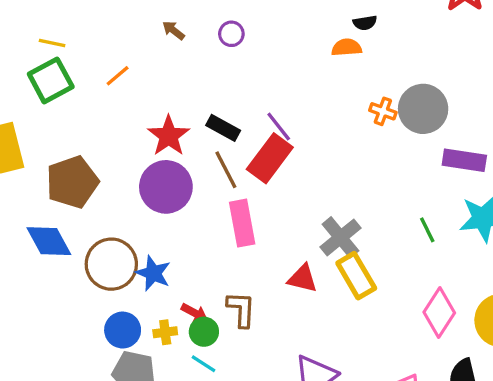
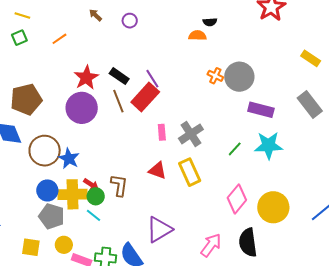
green square: (51, 80) -> (19, 38), size x0.6
pink rectangle: (242, 223) -> (162, 132), moved, size x0.6
green line: (427, 230) -> (235, 149), turned 63
gray cross: (340, 237) -> (191, 134), moved
yellow cross: (165, 332) -> (73, 194), size x2.0

